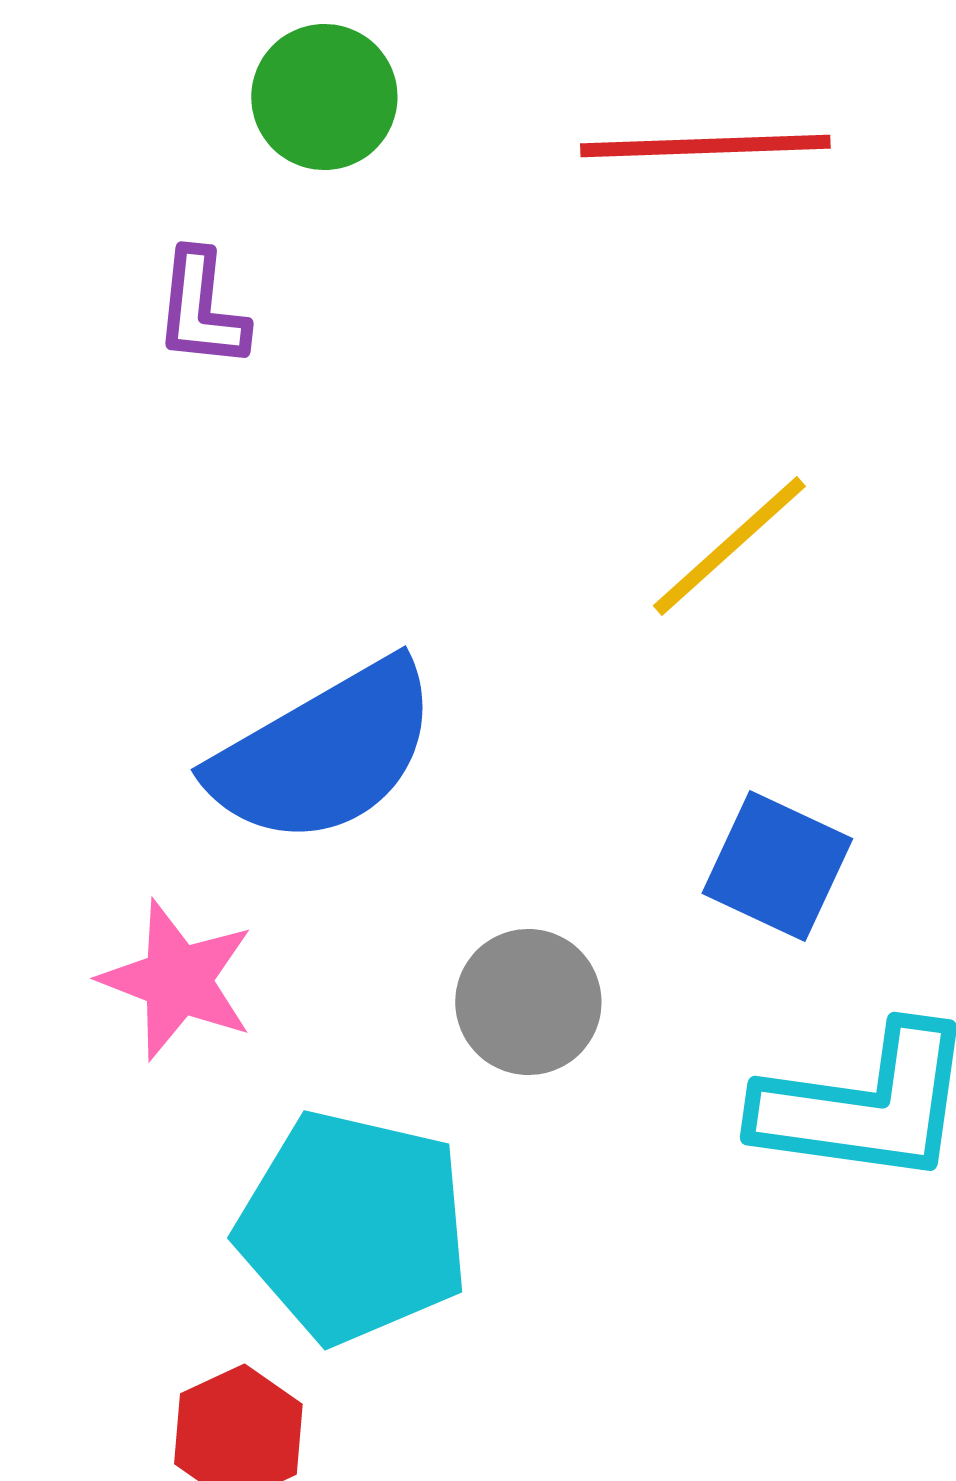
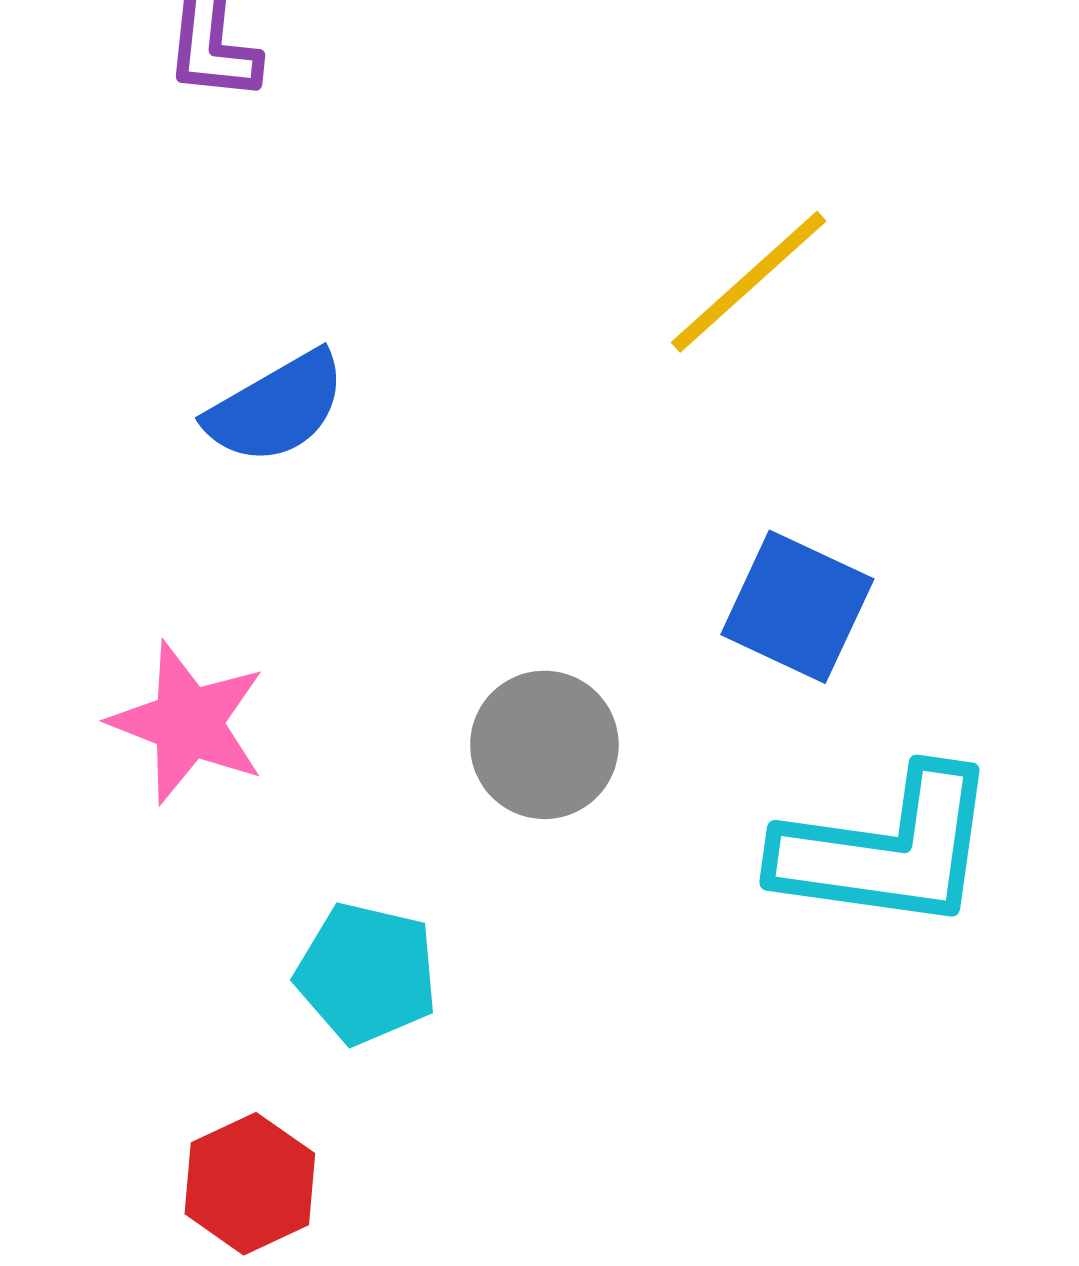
blue semicircle: (324, 753) -> (276, 408), moved, size x0.6
cyan pentagon: (353, 1227) -> (367, 973), size x0.6

